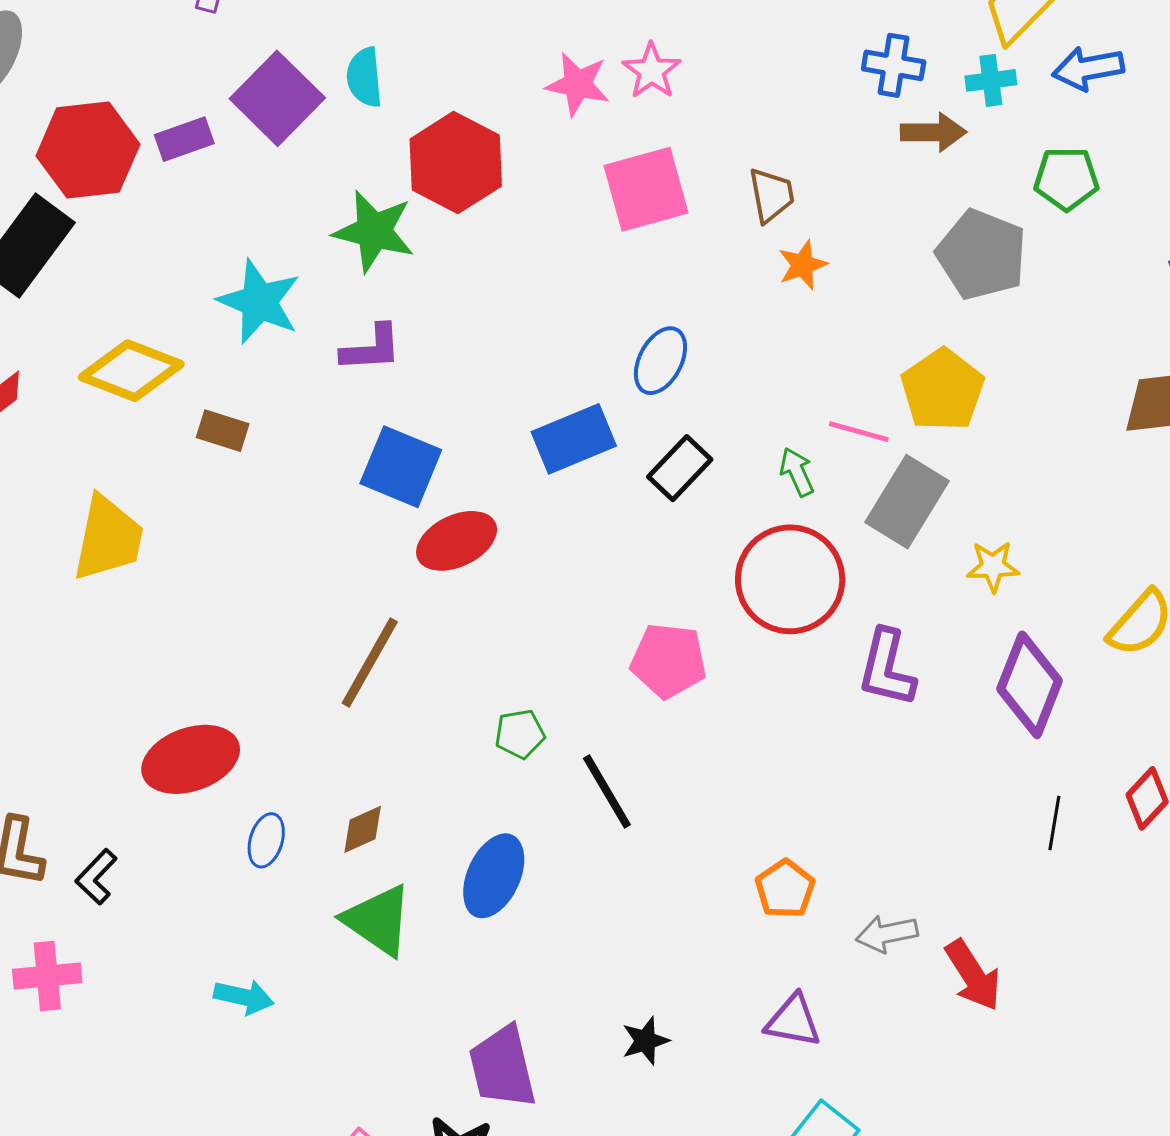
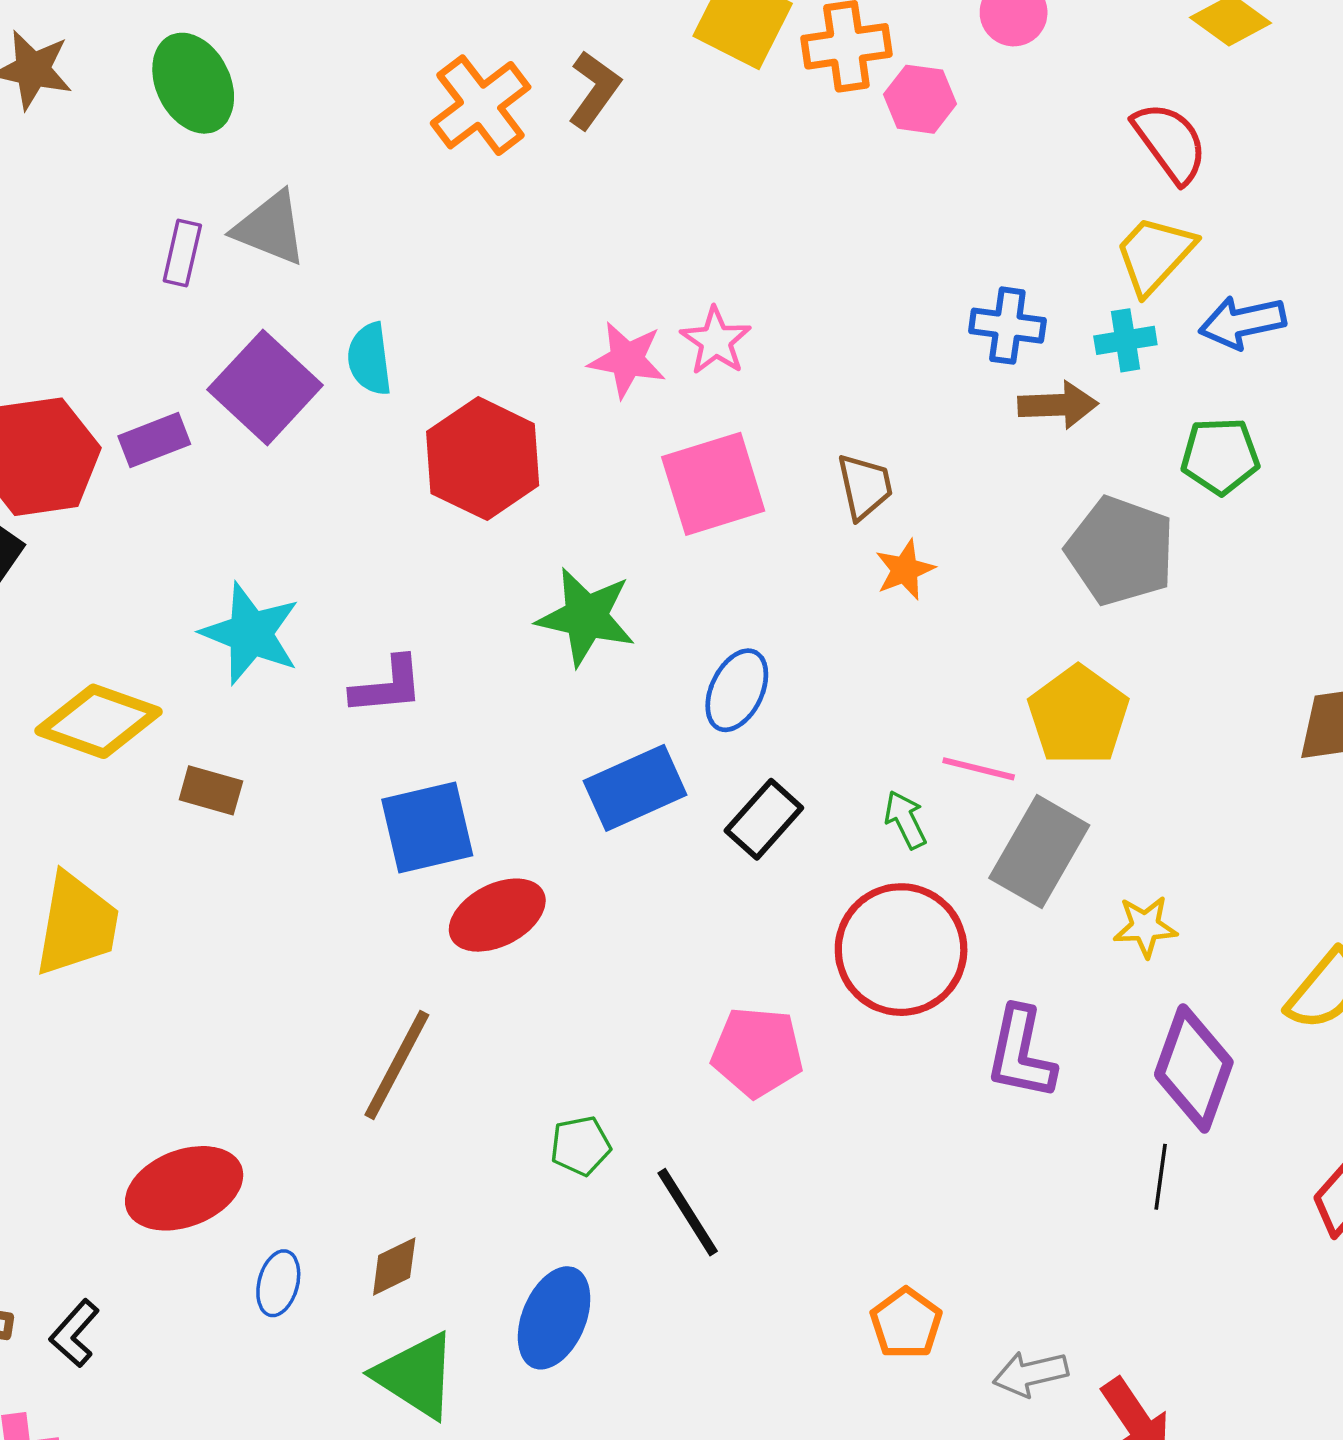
green star: (374, 231) -> (586, 617), moved
blue square: (401, 467) -> (427, 828), turned -34
black line: (1054, 823) -> (1161, 1177), moved

